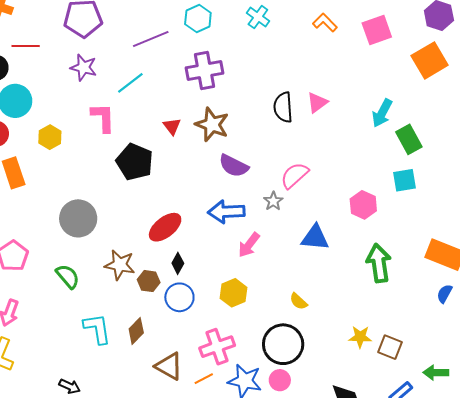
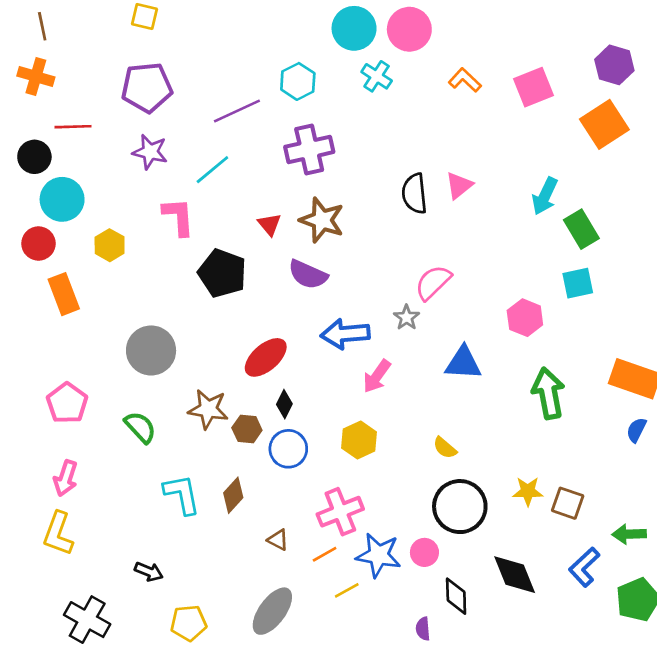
purple semicircle: (234, 166) -> (308, 275), moved
black circle: (283, 344) -> (460, 507), moved
brown triangle: (169, 366) -> (278, 540), size x0.6

